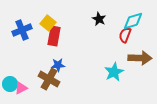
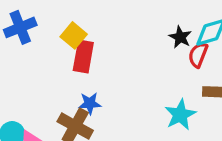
black star: (99, 19) -> (180, 37), moved
blue cross: (22, 30) -> (20, 27), moved

